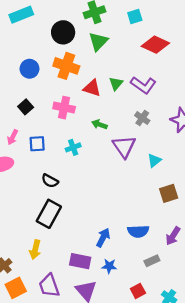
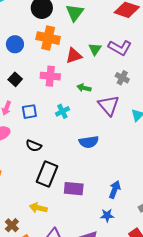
red triangle: (92, 88) -> (74, 56), turned -30
black semicircle: (50, 181) -> (34, 146), moved
blue semicircle: (138, 231) -> (89, 142), moved
blue arrow: (103, 238) -> (115, 190), moved
yellow arrow: (35, 250) -> (38, 208), turned 96
purple rectangle: (80, 261) -> (74, 189), moved

